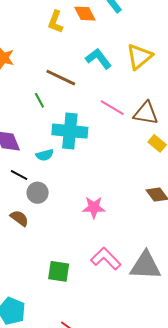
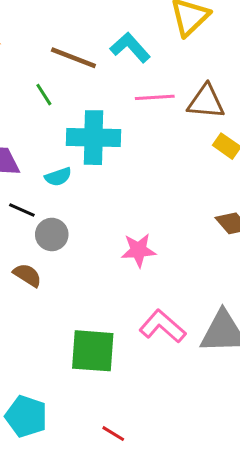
cyan L-shape: (98, 59) -> (130, 48), moved
pink line: (112, 108) -> (155, 97), turned -30
green square: (59, 271) -> (93, 351), size x1.4

